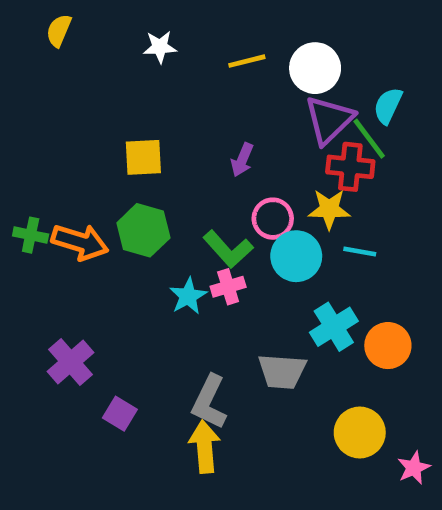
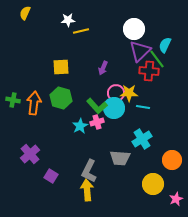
yellow line: (247, 61) -> (81, 31), moved
yellow star: (329, 209) -> (129, 93), moved
orange arrow: (80, 242) -> (34, 103), turned -100
cyan line: (360, 251) -> (143, 107), moved
cyan circle: (296, 256) -> (114, 108), moved
orange circle: (388, 346) -> (172, 160), moved

